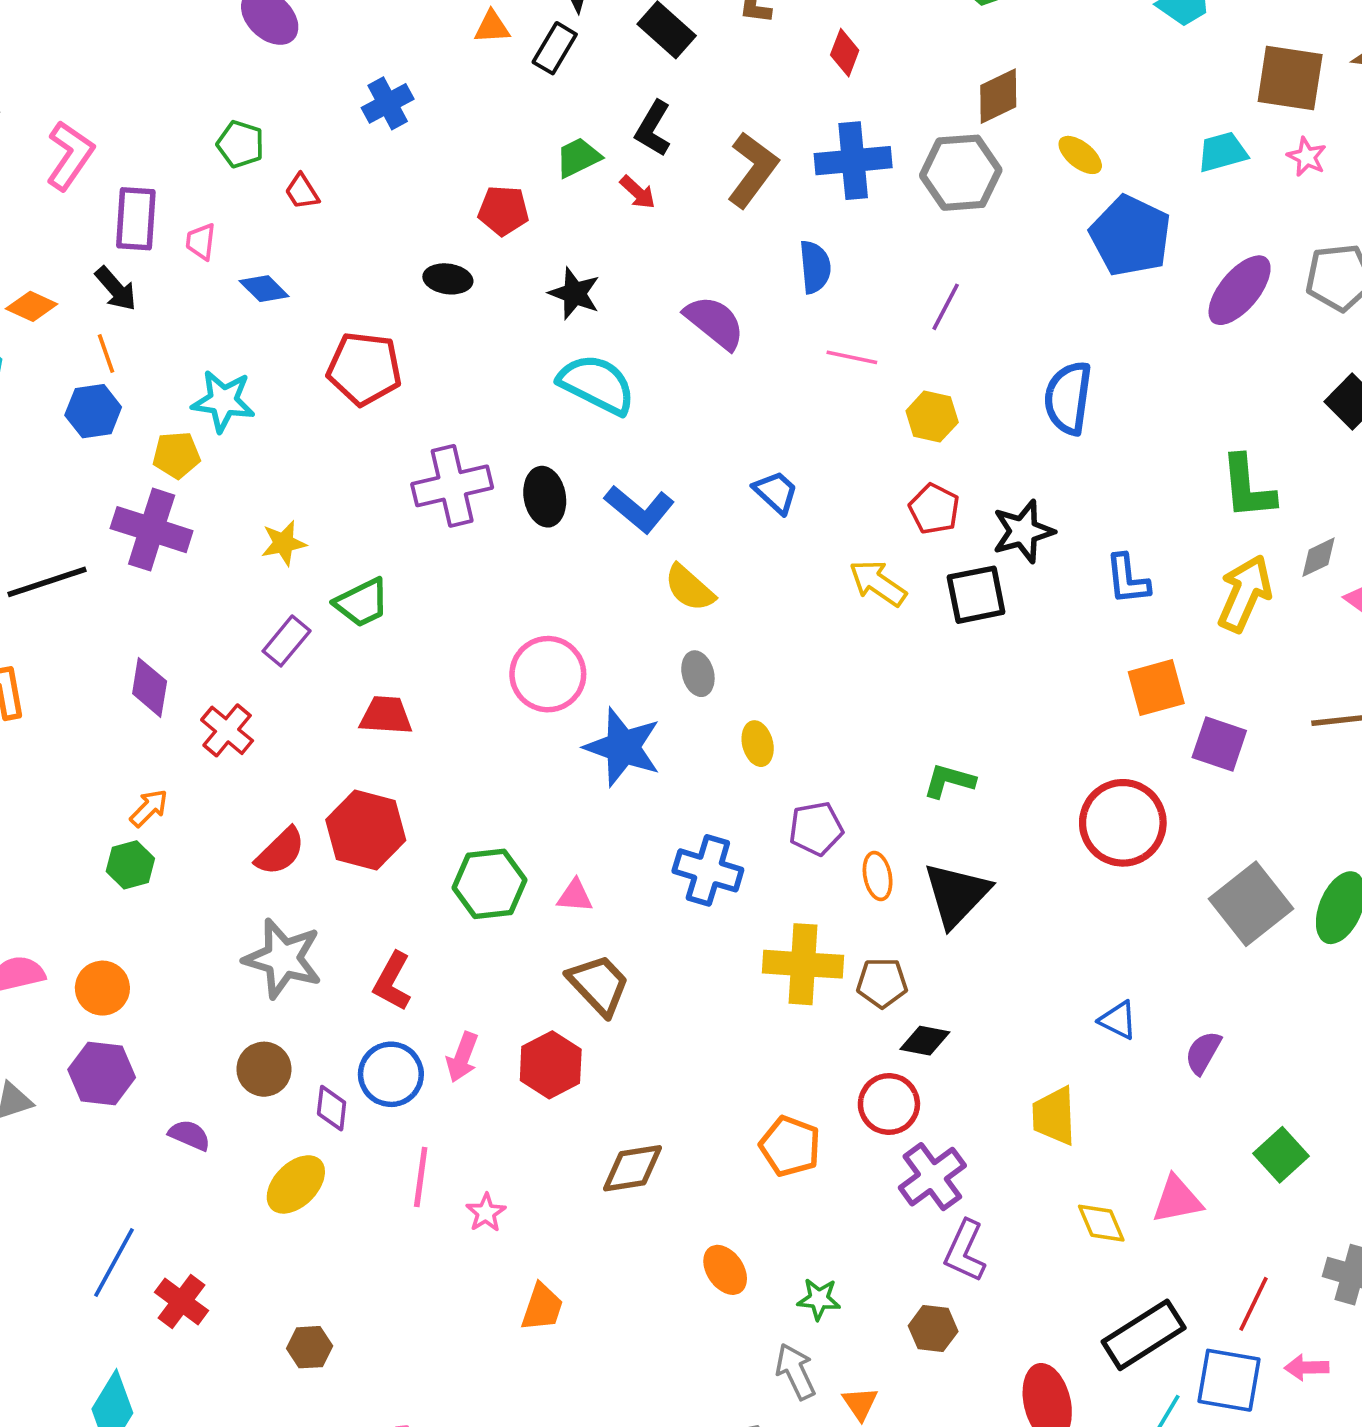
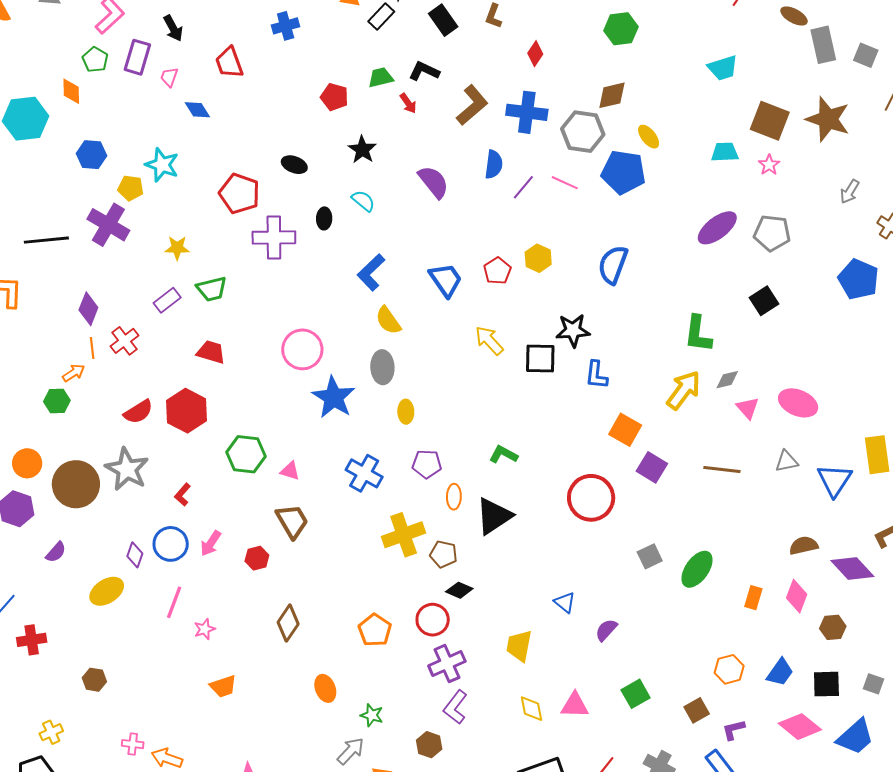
black L-shape: (653, 128) -> (424, 71), turned 72
green pentagon: (240, 144) -> (95, 60), moved
red trapezoid: (302, 192) -> (229, 63), size x1.6
blue pentagon: (1131, 236) -> (623, 172), moved, turned -30
black ellipse: (448, 279) -> (294, 165), moved
black arrow: (116, 289) -> (173, 28), moved
orange diamond: (32, 306) -> (71, 91), turned 52
purple line: (946, 307) -> (523, 187), moved
orange line: (106, 353) -> (92, 348), moved
pink line: (852, 357) -> (565, 183), moved
red pentagon: (364, 369) -> (239, 193), moved
cyan semicircle: (597, 384) -> (363, 201), size x0.6
blue trapezoid: (776, 492) -> (446, 280), size x1.4
black ellipse: (545, 497) -> (324, 218), moved, size x0.7
blue L-shape: (639, 509) -> (371, 272), turned 84
red pentagon: (934, 509) -> (497, 271), moved
blue L-shape: (1127, 579) -> (596, 375), moved
gray ellipse: (698, 674) -> (382, 367), size x1.4
orange square: (1156, 688) -> (625, 430), turned 32
gray square: (1251, 904) -> (650, 556), size x0.6
yellow cross: (803, 964) -> (404, 535), turned -36
red L-shape: (392, 981) -> (183, 495), size x0.7
red hexagon: (551, 1065) -> (257, 558), size x0.7
brown circle: (264, 1069) -> (76, 484), moved, size x1.6
purple semicircle: (190, 1135) -> (56, 552), turned 95
brown diamond: (632, 1168) -> (288, 623), turned -60
red cross: (182, 1301) -> (32, 640), turned 32
orange trapezoid: (542, 1307) -> (223, 686), turned 40
gray arrow: (796, 1371) -> (351, 751), turned 56

